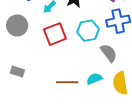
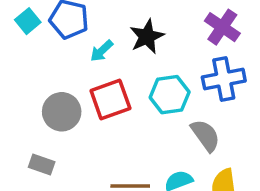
gray circle: (17, 25) -> (62, 112), moved

